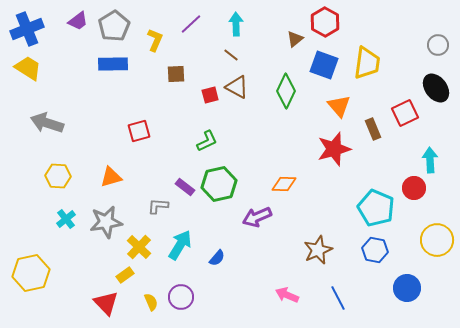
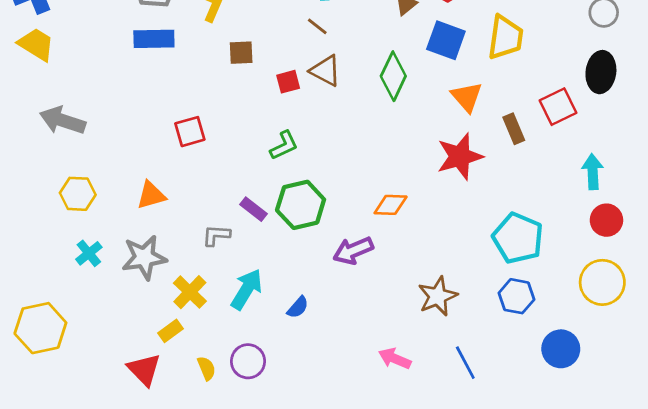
black ellipse: (436, 88) -> (601, 72), turned 44
red circle: (414, 188) -> (606, 220), moved

